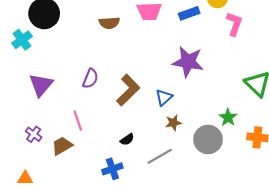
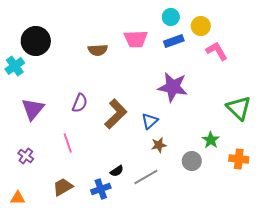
pink L-shape: (234, 24) -> (217, 51), turned -50
black semicircle: (127, 139) -> (117, 171), moved
gray circle: (208, 139) -> (192, 161), size x0.7
brown trapezoid: (62, 146) -> (63, 187), moved

